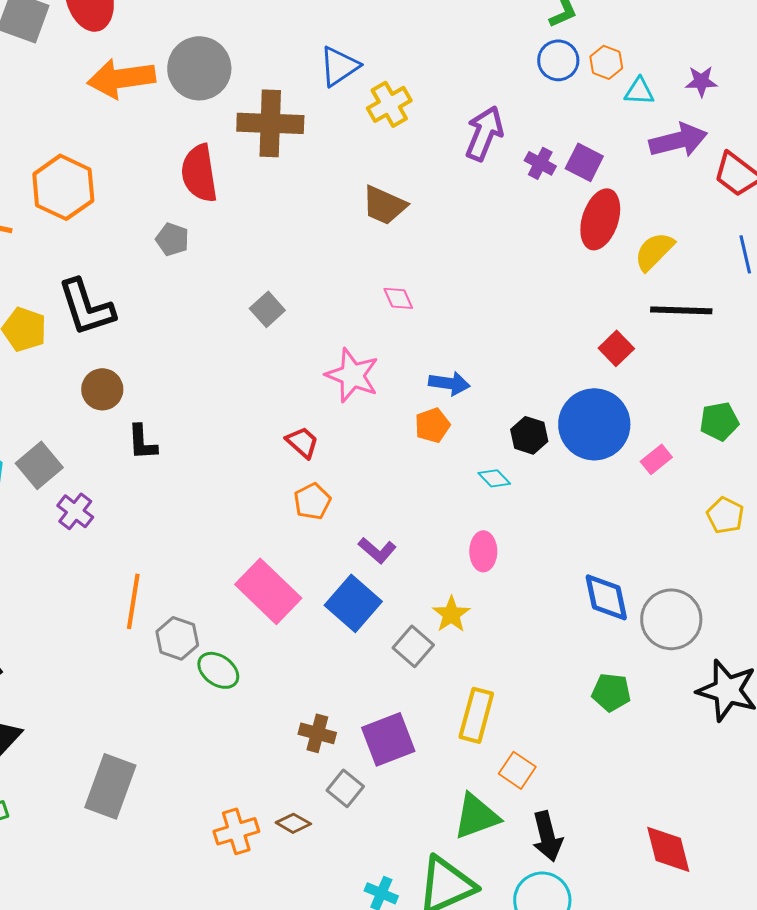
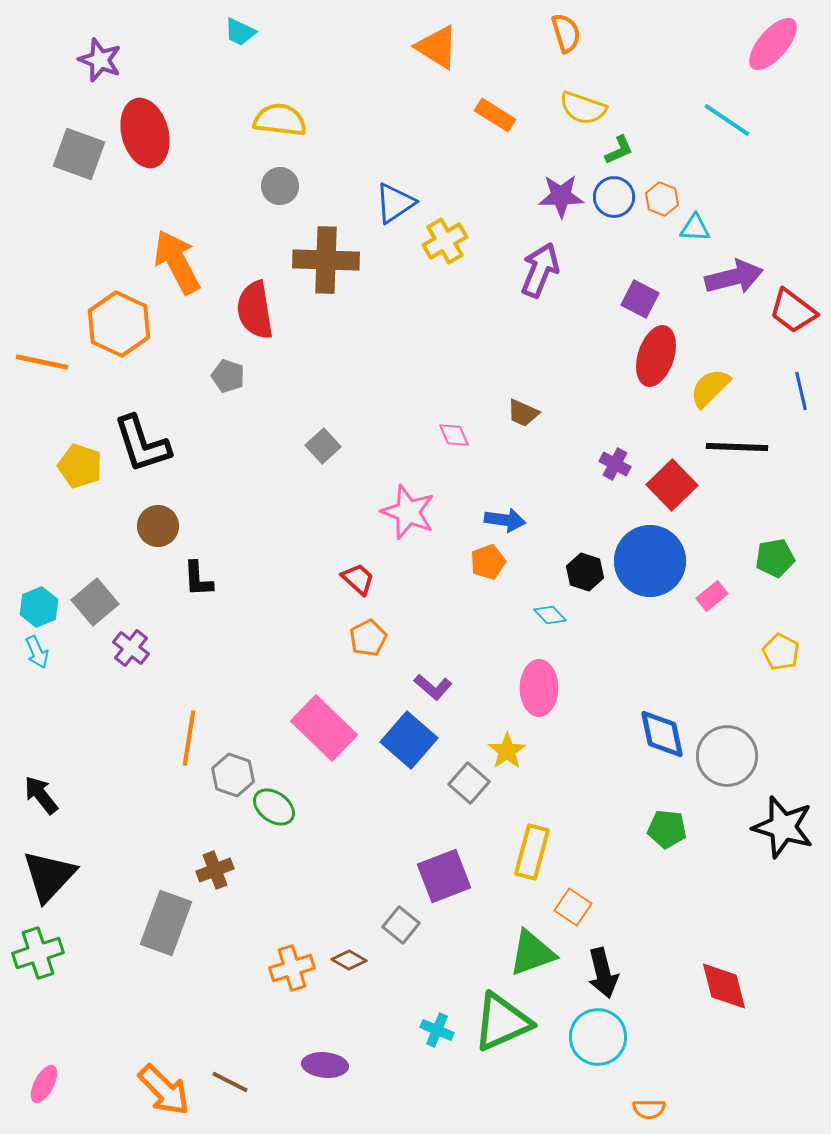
gray circle: (199, 68) -> (280, 186), moved, size x0.6
orange arrow: (121, 78) -> (177, 262), moved, turned 70
purple star: (701, 81) -> (561, 196), moved, size x1.4
purple cross: (540, 163) -> (615, 464), moved
brown trapezoid: (384, 205) -> (523, 413), moved, size x0.7
red square: (616, 348) -> (672, 485), size x1.4
pink ellipse: (483, 551) -> (539, 688), size x1.4
brown cross: (317, 733) -> (215, 870), moved, turned -36

